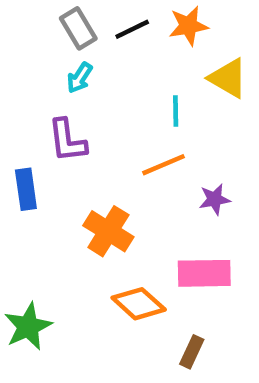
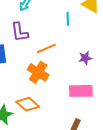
orange line: (164, 165) -> (46, 48), moved
orange diamond: (139, 304) -> (28, 104), moved

